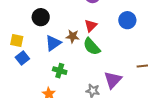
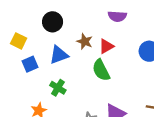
brown star: (73, 36) -> (85, 41), moved
blue square: (22, 58) -> (30, 64), moved

